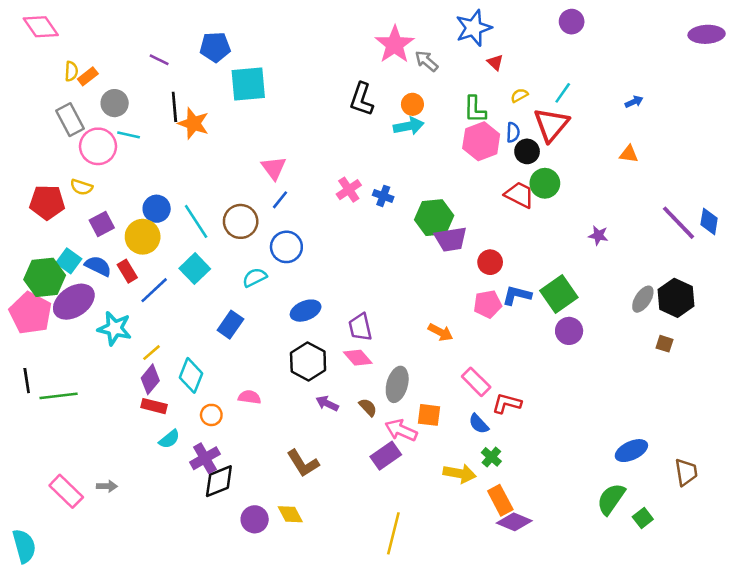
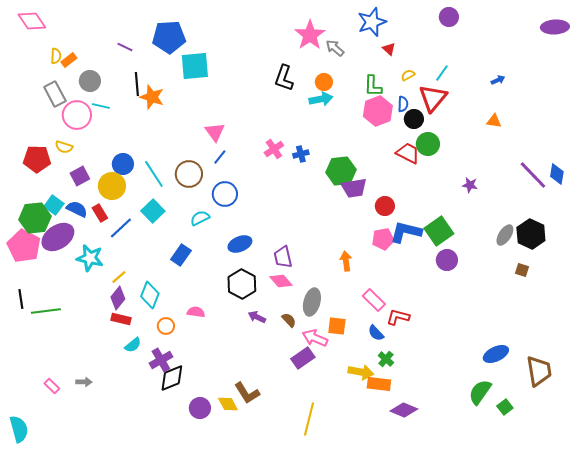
blue pentagon: (215, 47) -> (169, 37), size x1.4
blue cross: (383, 196) -> (301, 154), turned -35
blue L-shape: (517, 295) -> (406, 232), size x1.4
orange arrow: (440, 332) -> (346, 261), turned -126
brown L-shape: (303, 463) -> (247, 393), moved
brown trapezoid: (686, 472) -> (539, 371), size x1.4
pink rectangle: (66, 491) -> (52, 386), size x0.6
orange rectangle: (500, 500) -> (379, 384), moved, turned -55

